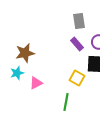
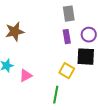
purple rectangle: (77, 44) -> (67, 37), turned 32
brown star: (25, 53) -> (15, 32), moved

